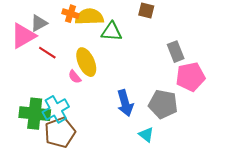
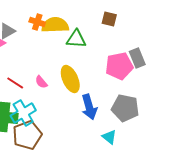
red line: (47, 53) -> (15, 83), moved
yellow ellipse: (86, 62) -> (70, 79), moved
pink pentagon: (190, 77) -> (119, 66), moved

